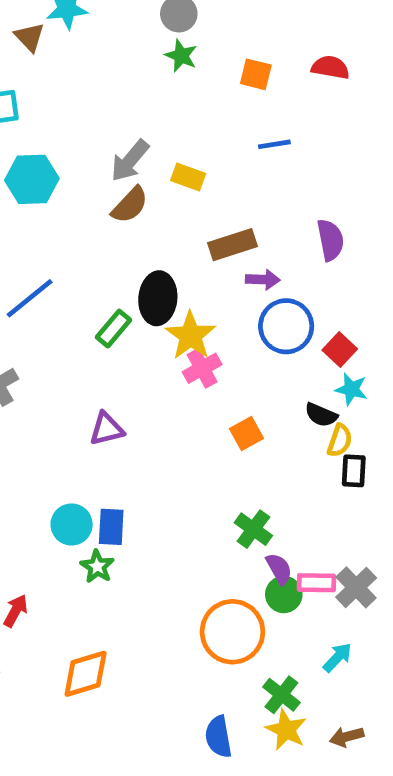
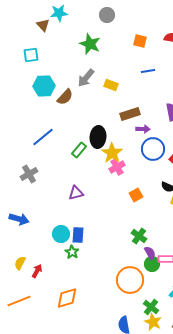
green star: (181, 56) -> (90, 44), moved, size x1.5
brown semicircle: (130, 205) -> (65, 97), moved

